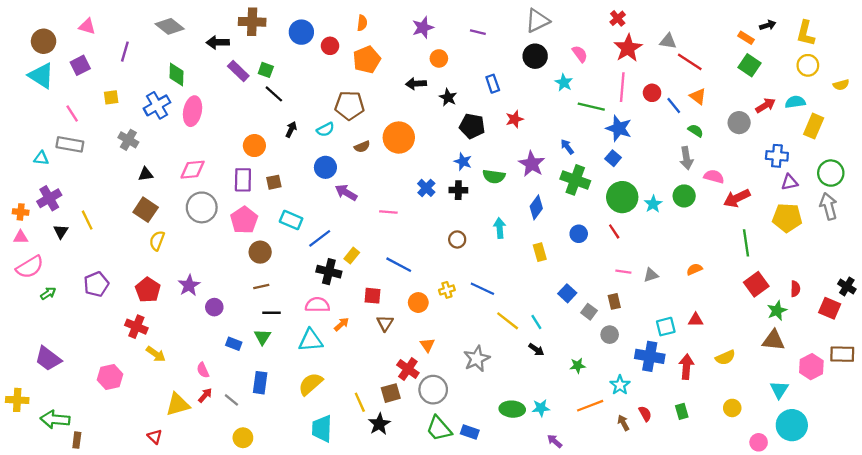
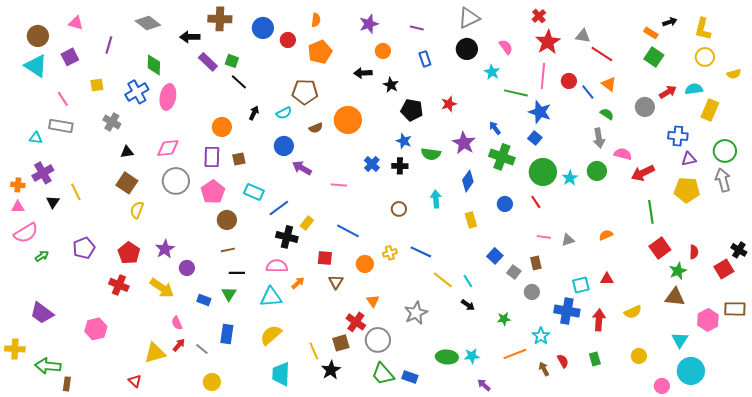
blue rectangle: (493, 84) -> (425, 59), moved
red square: (830, 308) -> (724, 269), turned 36
yellow arrow: (156, 354) -> (162, 288), moved, size x1.4

